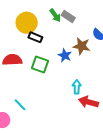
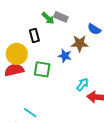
yellow circle: (27, 23) -> (17, 54), moved
black rectangle: (35, 37) -> (34, 36), moved, turned 64
cyan arrow: (77, 87) -> (82, 84), turned 48

